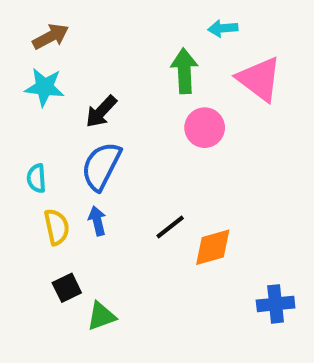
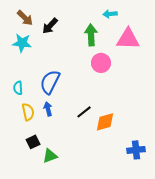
brown arrow: (51, 36) -> (25, 18), turned 72
pink triangle: (259, 79) -> (128, 39), turned -35
black arrow: (101, 111) -> (50, 26), moved

